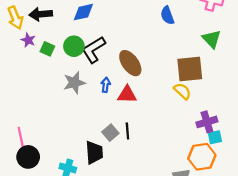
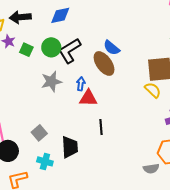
blue semicircle: (167, 15) -> (112, 48), moved, turned -30
red triangle: (127, 95) -> (88, 98), moved
gray square: (110, 133) -> (39, 133), moved

